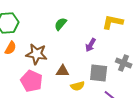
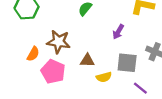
orange semicircle: (11, 48) -> (33, 54), moved

